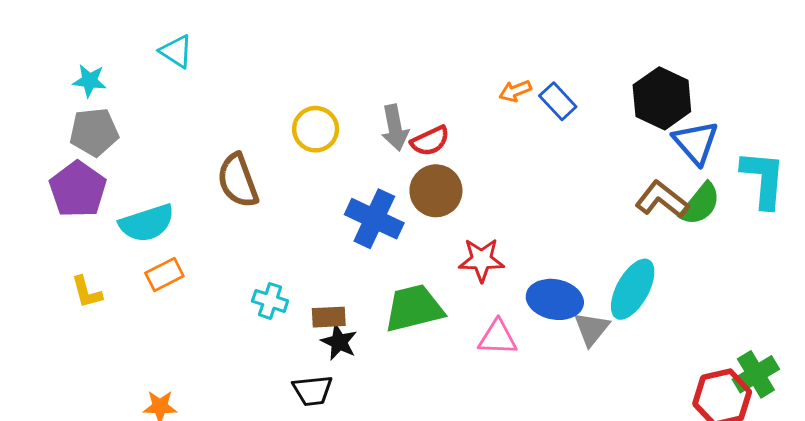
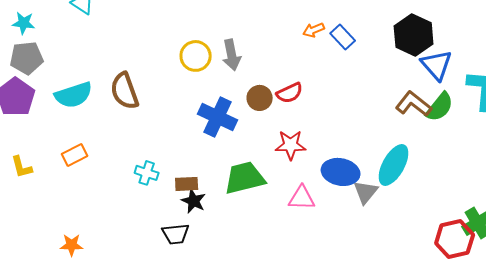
yellow circle: (316, 129) -> (196, 56), moved
red semicircle: (430, 141) -> (290, 93), moved
brown circle: (436, 191) -> (260, 98), size x0.7
cyan semicircle: (147, 223) -> (74, 95), moved

